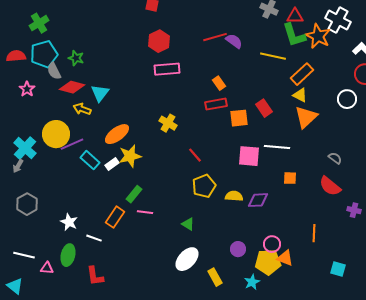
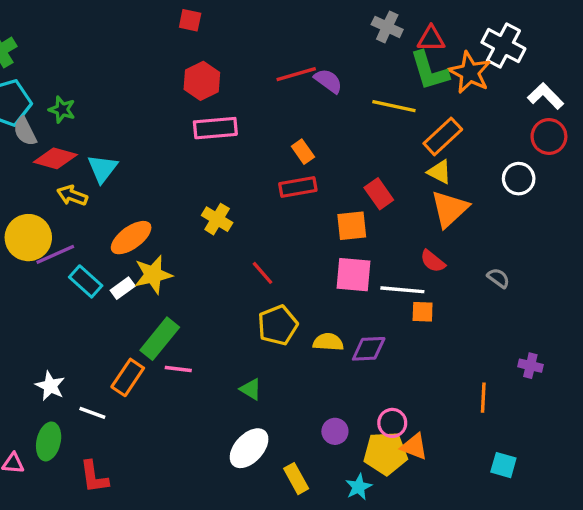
orange square: (239, 118) -> (352, 226), moved
white line: (277, 147) -> (402, 290), moved
red semicircle: (330, 186) -> (433, 261), moved, size x0.7
green rectangle: (134, 194) -> (160, 339), size x1.4
orange line: (314, 233) -> (483, 398), moved

